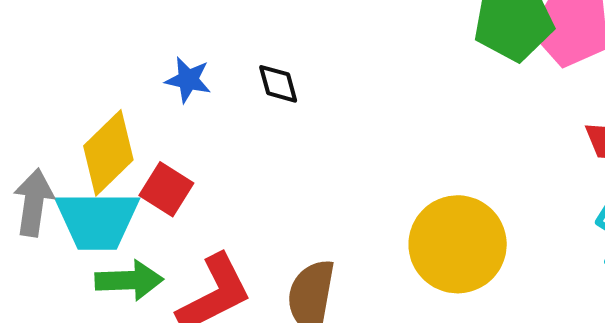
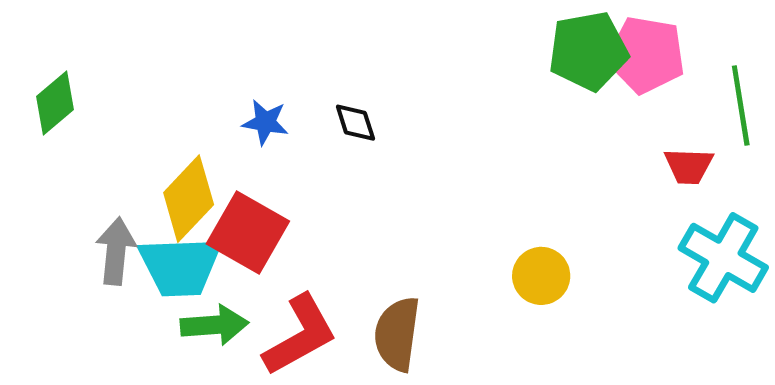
red square: (166, 189) -> (248, 233), size x1.5
yellow circle: (458, 244) -> (541, 276), size x0.6

